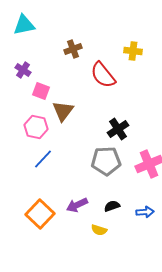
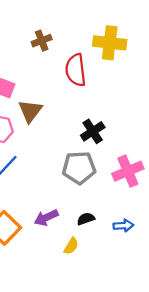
yellow cross: (133, 51) -> (110, 43), size x1.6
red semicircle: (103, 75) -> (76, 70), turned 32
yellow semicircle: (99, 230) -> (71, 246), turned -77

